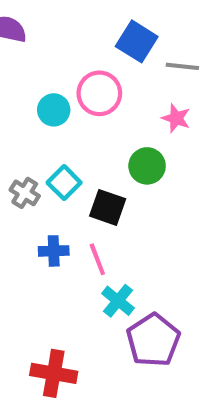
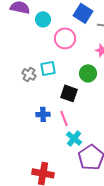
cyan circle: (54, 110) -> (43, 19), moved
cyan square: (64, 183) -> (48, 68), moved, turned 35
gray cross: (25, 193) -> (29, 74), moved

